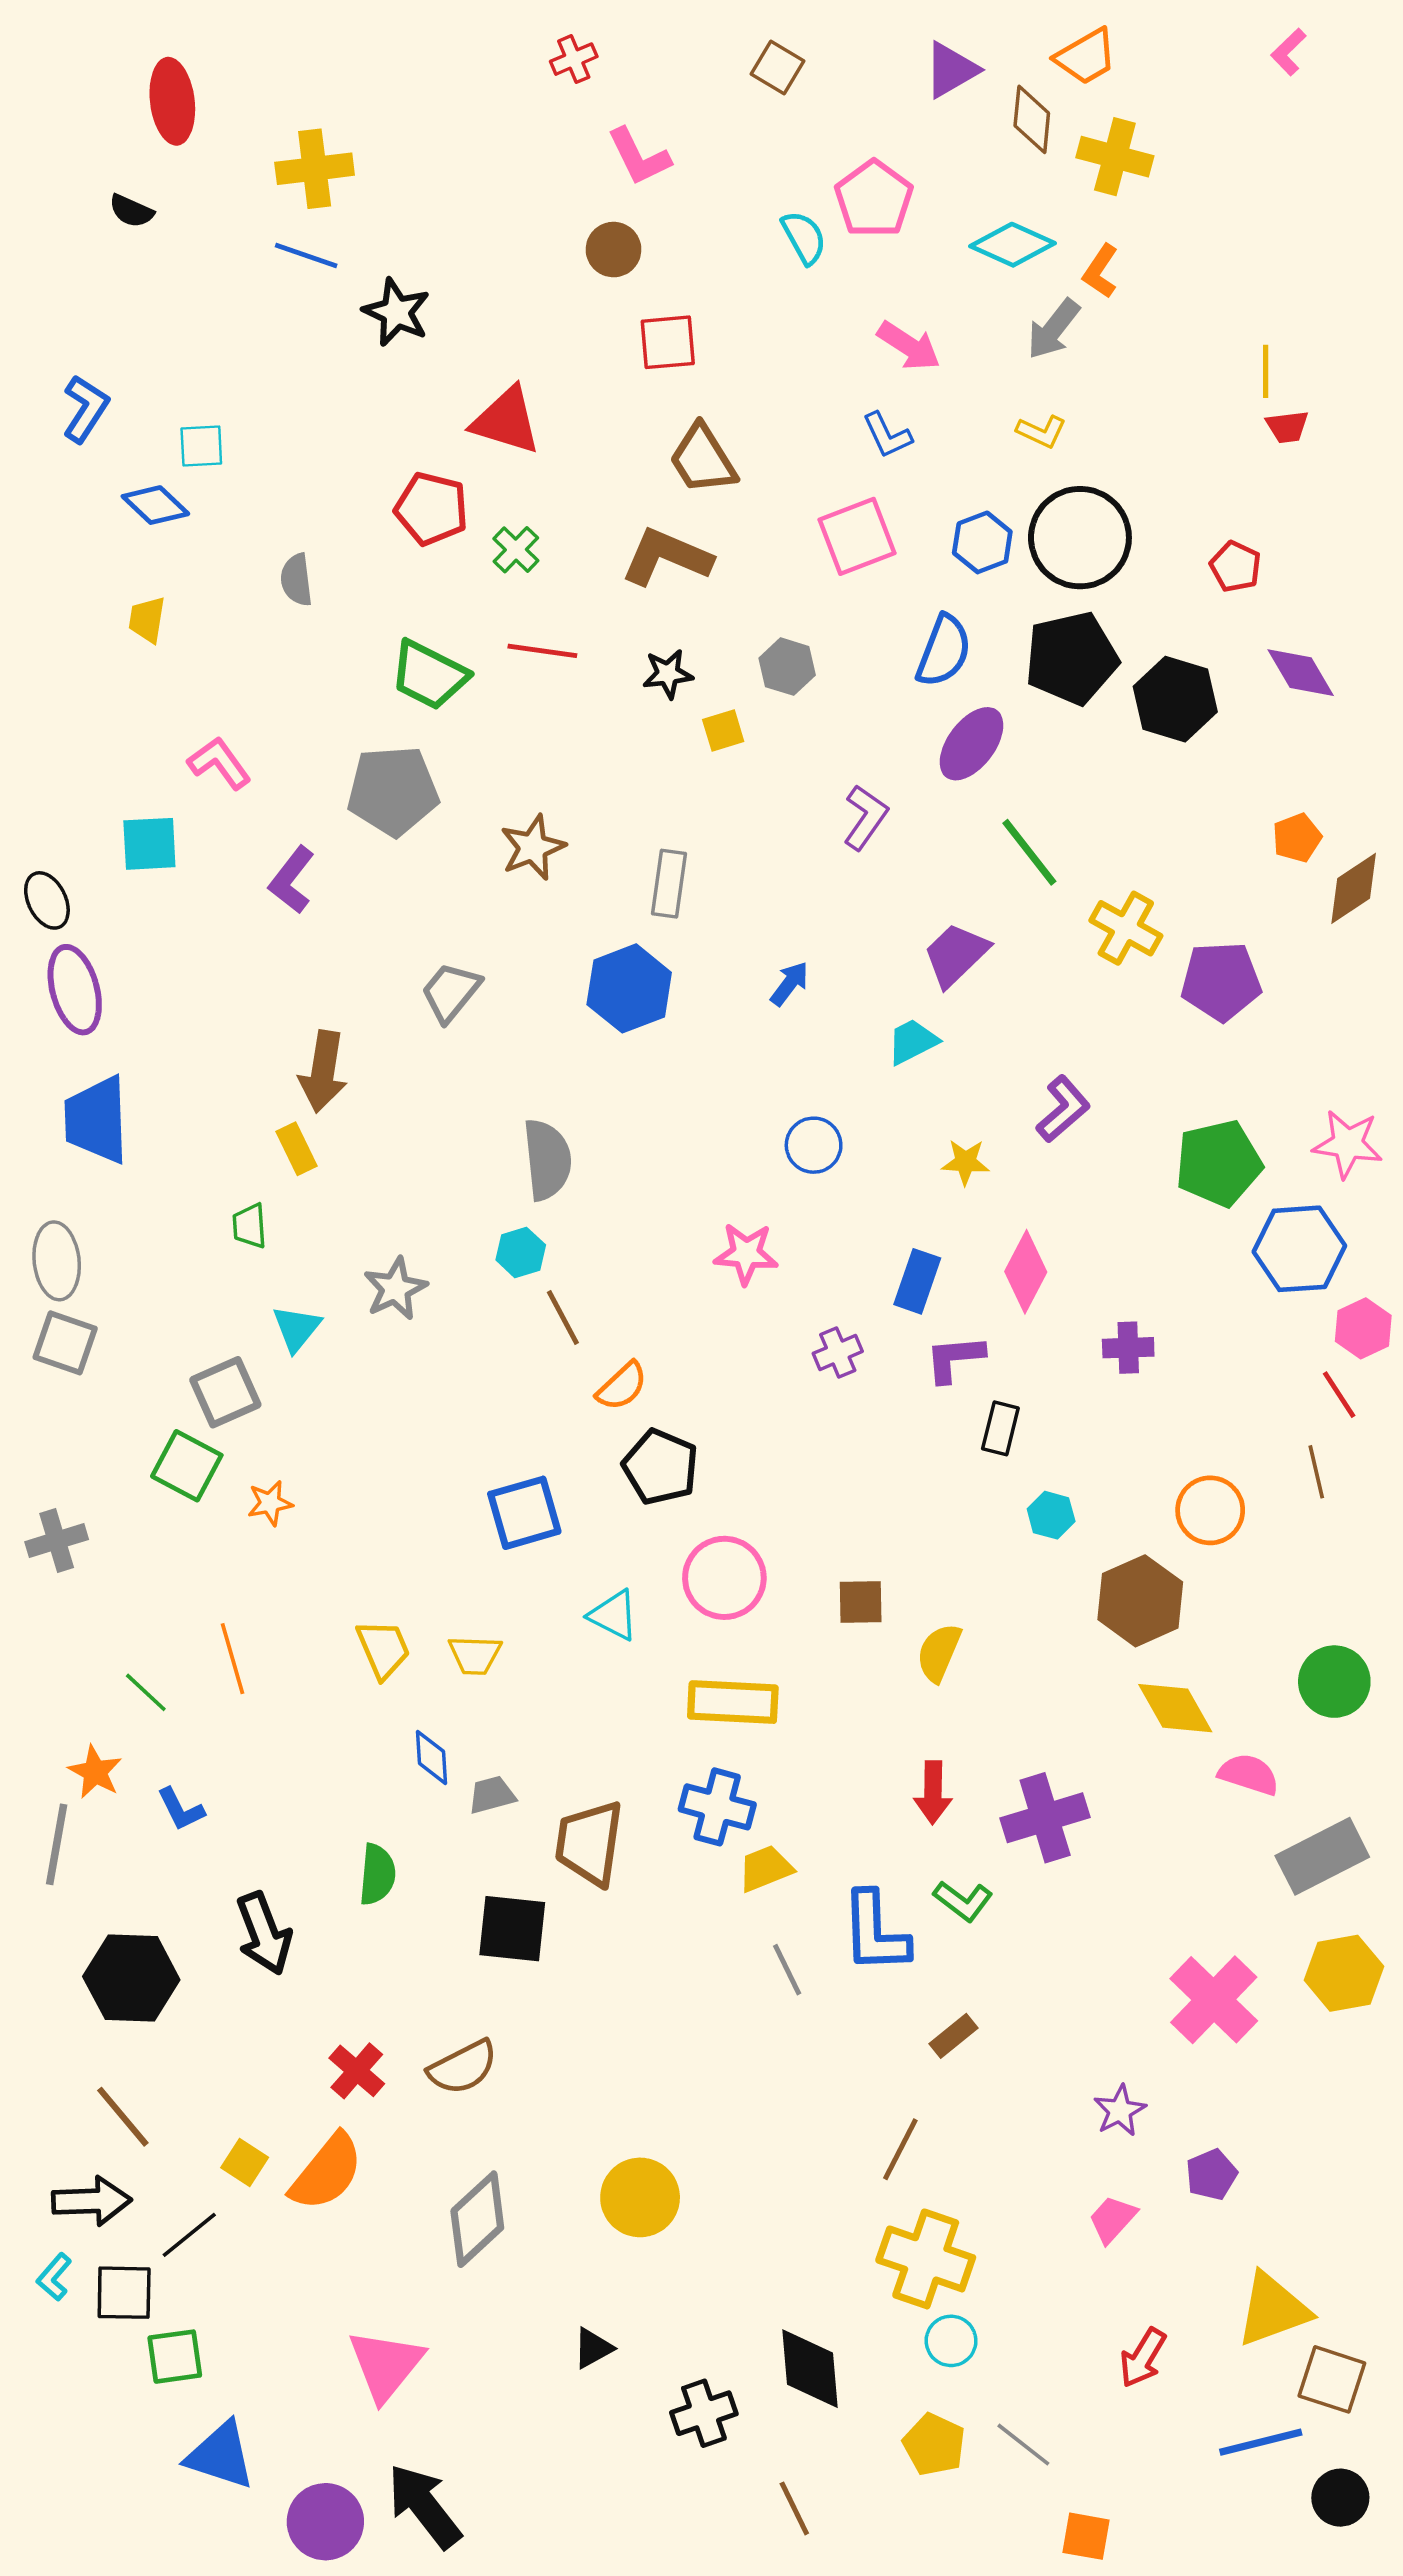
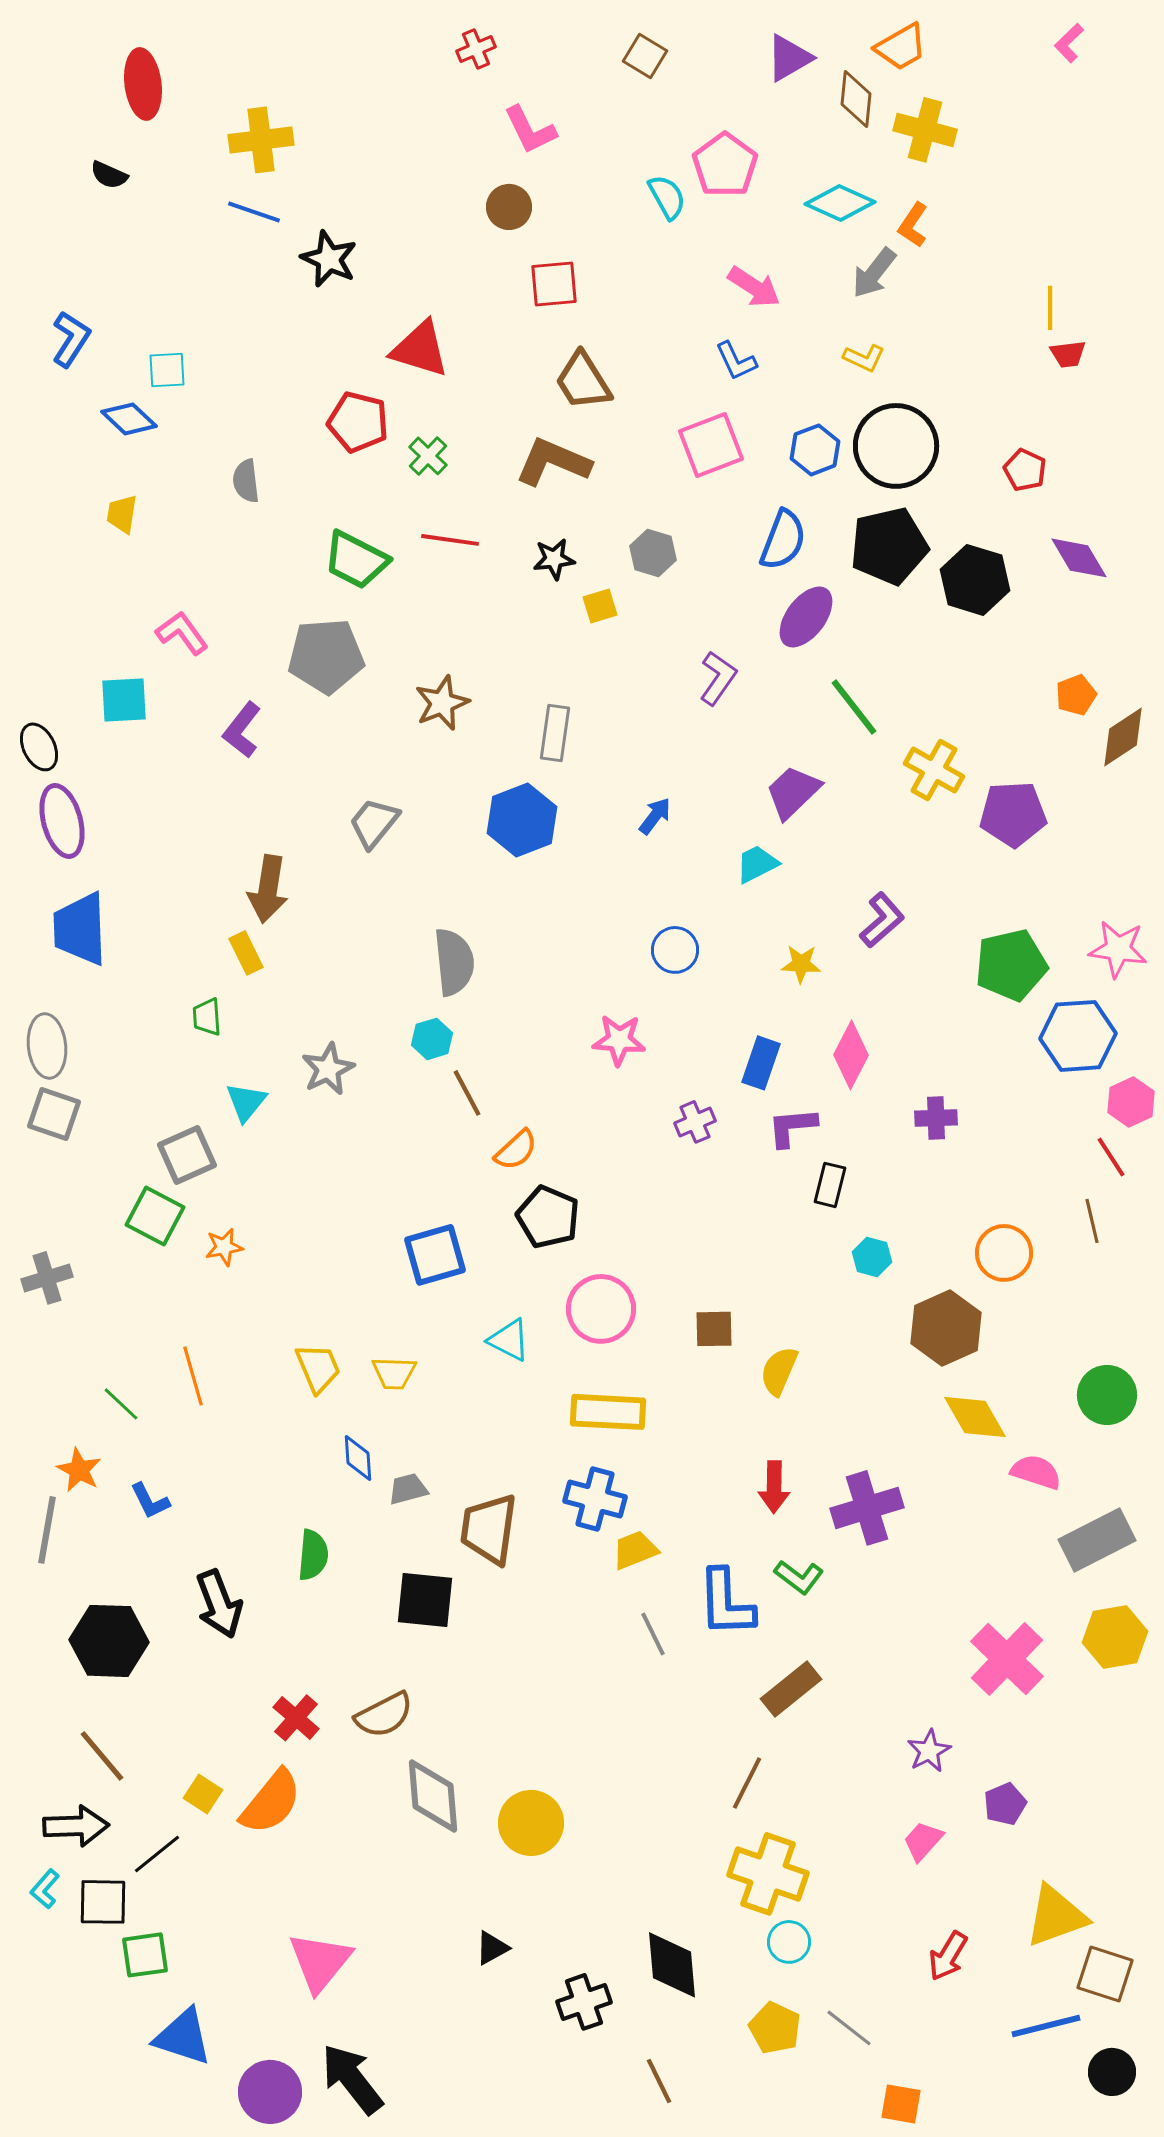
brown rectangle: (953, 2036) -> (791, 1689), size x1.5
gray diamond: (477, 2219) -> (433, 1796), moved, turned -52

